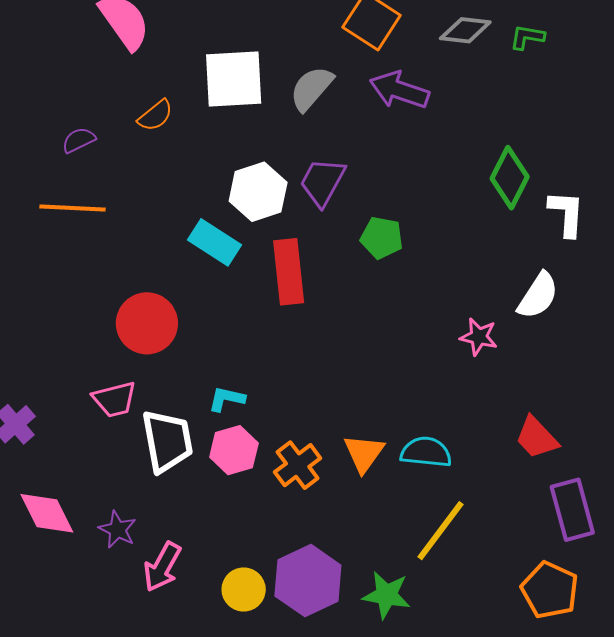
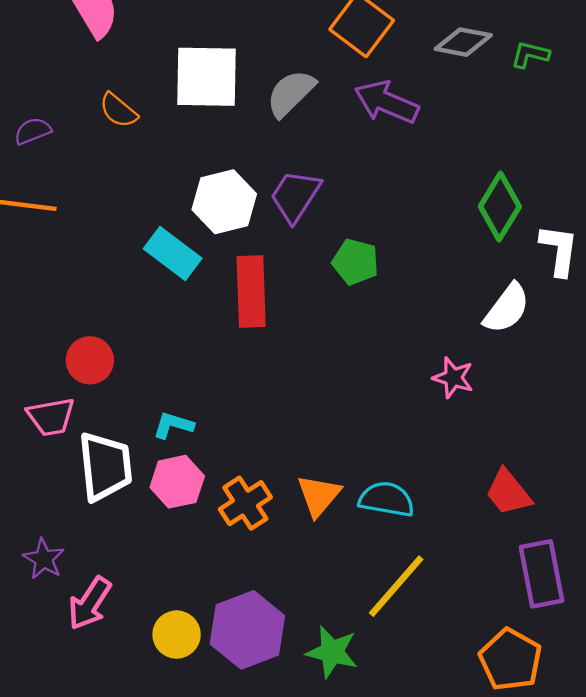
orange semicircle: (155, 115) -> (118, 110), turned 75
white semicircle: (538, 296) -> (507, 308), moved
red circle: (147, 323) -> (90, 360), moved, size x0.7

